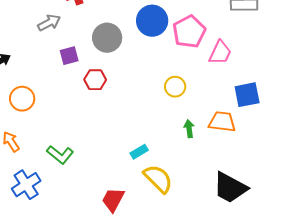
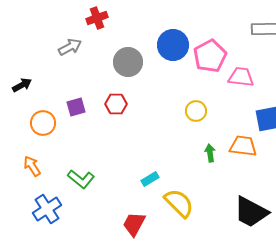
pink trapezoid: (220, 53) -> (241, 77), turned -108
purple square: (69, 56) -> (76, 107), moved
cyan rectangle: (139, 152) -> (150, 179), moved

